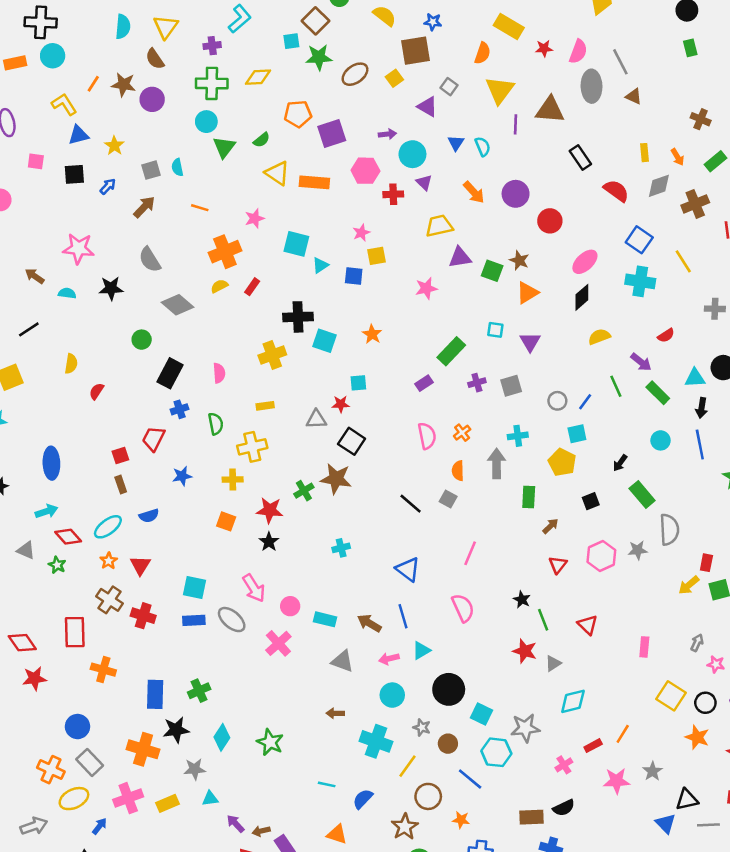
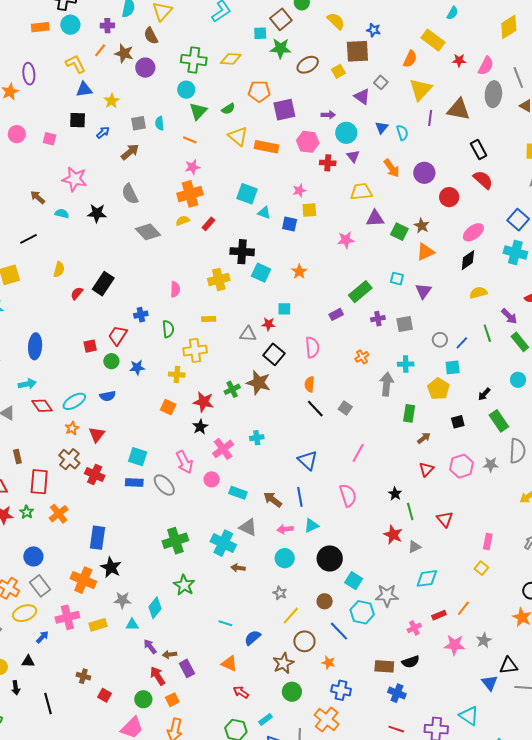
purple cross: (212, 46) -> (107, 26), moved
pink square: (36, 161) -> (50, 139), moved
red semicircle: (616, 191) -> (483, 180), moved
orange line: (200, 208) -> (190, 140), moved
pink star: (255, 218) -> (192, 167), moved
cyan triangle: (320, 265) -> (264, 213), turned 48
green circle: (142, 340) -> (111, 361), moved
black rectangle: (170, 373) -> (103, 284), moved
pink semicircle: (427, 436) -> (312, 347), moved
orange semicircle: (458, 471) -> (309, 384), moved
brown rectangle: (121, 484) -> (17, 457), moved
green star: (57, 565) -> (27, 512), moved
pink cross: (278, 643) -> (223, 449), moved
orange cross: (103, 670) -> (59, 514), turned 30
green cross: (199, 691) -> (175, 541), moved, size x1.4
yellow square: (671, 696) -> (481, 568), moved, size x0.6
gray star: (422, 727) -> (280, 593), moved
black star: (176, 730) -> (111, 567), turned 30
cyan diamond: (222, 737) -> (155, 608), moved
cyan cross: (376, 741) -> (223, 543), moved

